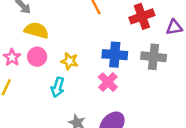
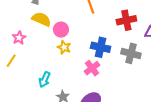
pink circle: (37, 57) -> (61, 30), moved
cyan arrow: (58, 87) -> (44, 80), moved

